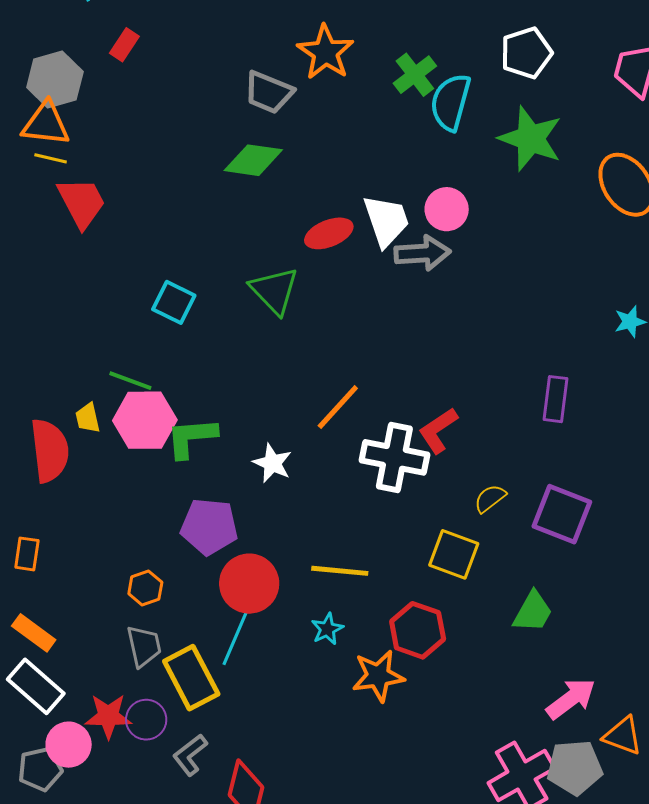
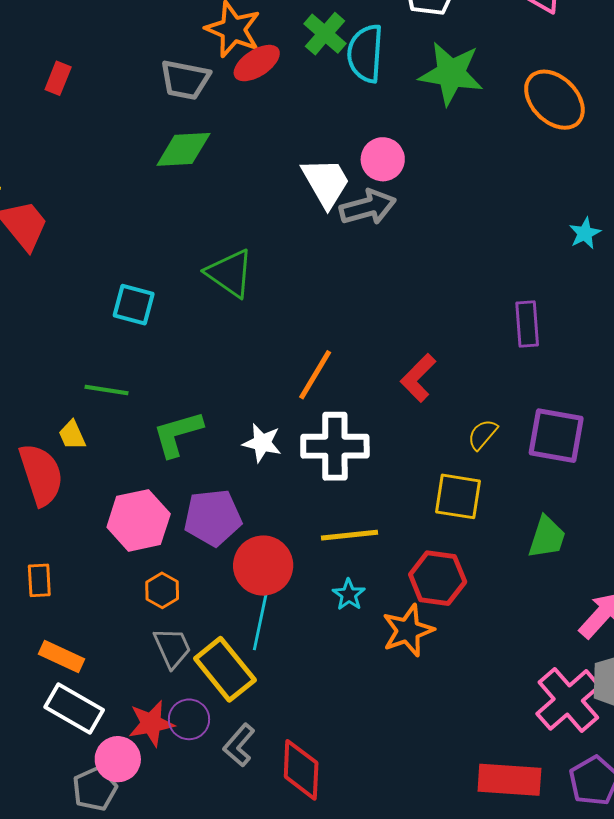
red rectangle: (124, 45) -> (58, 78), moved
red ellipse: (329, 233) -> (257, 63), moved
pink hexagon: (145, 420) -> (139, 520), moved
white cross: (394, 457) -> (335, 446), moved

